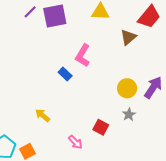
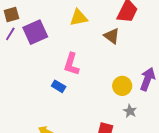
brown triangle: (128, 37) -> (112, 36), turned -30

